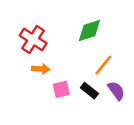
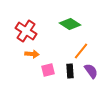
green diamond: (89, 31) -> (70, 24), turned 50
black rectangle: (89, 91) -> (70, 71), turned 48

